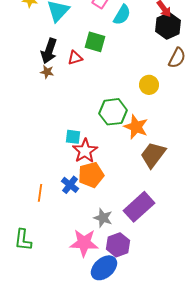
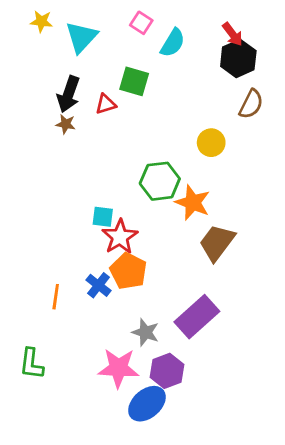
orange pentagon: (91, 175) -> (128, 271), turned -30

